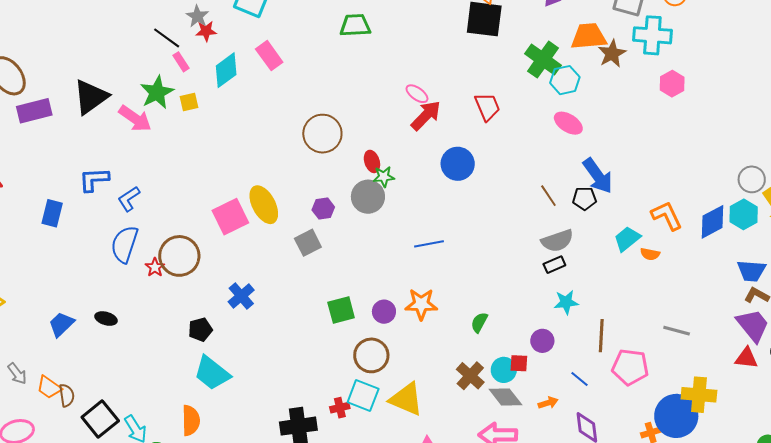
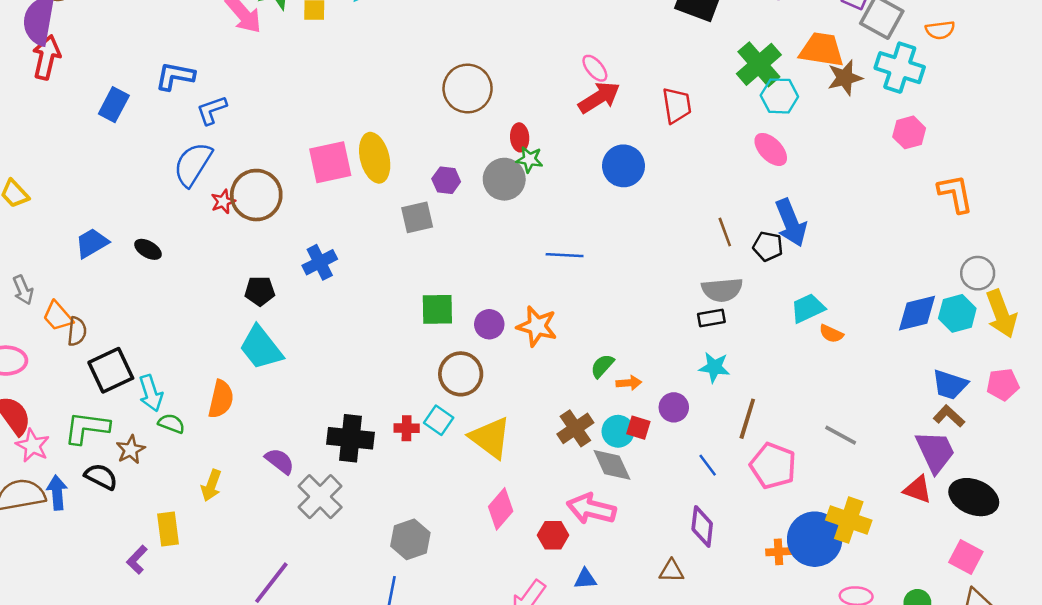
orange L-shape: (667, 216) -> (955, 194), moved
cyan square: (363, 395) -> (439, 420), size x0.7
orange arrow: (548, 403) -> (629, 383), moved

